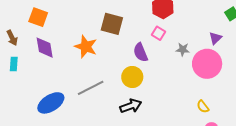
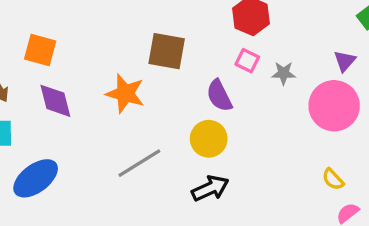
gray star: (183, 50) -> (284, 73), moved
blue ellipse: (51, 103) -> (36, 178), moved

